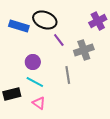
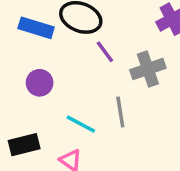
purple circle: (33, 62) -> (40, 83), moved
cyan line: (35, 82) -> (81, 124), moved

